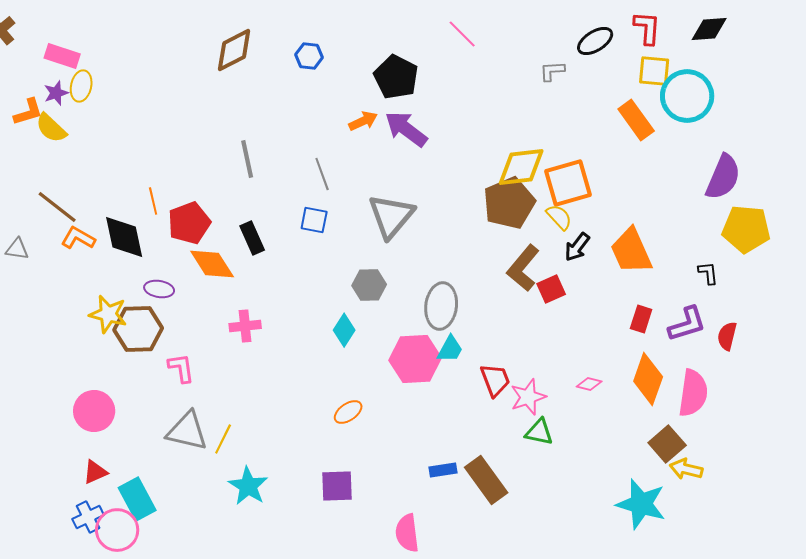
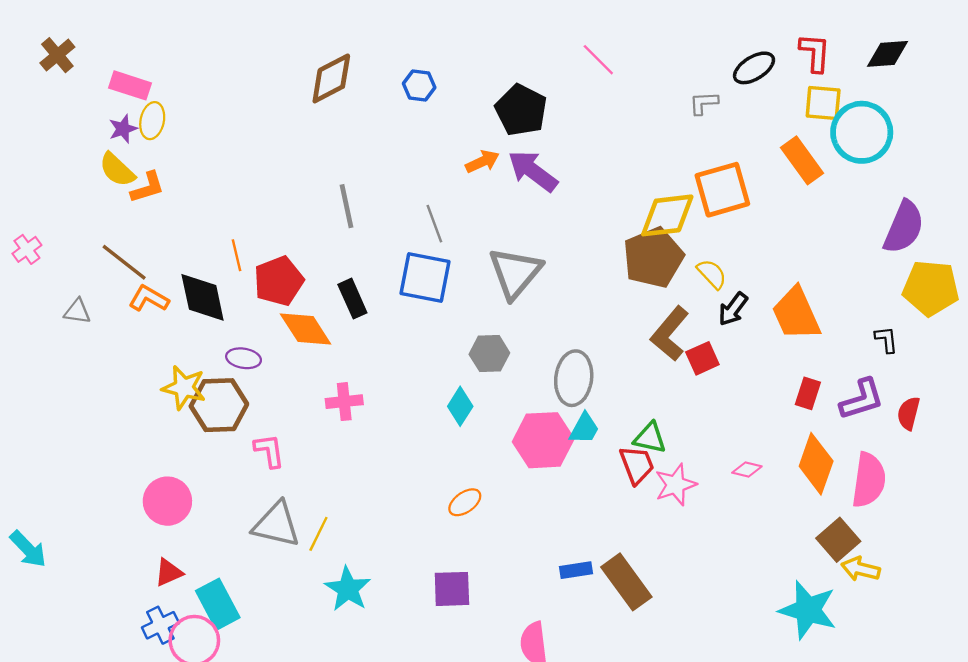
orange L-shape: (28, 112) -> (148, 187), moved
orange square: (568, 183) -> (722, 190), moved
blue square: (314, 220) -> (425, 277), size x1.6
green triangle: (539, 432) -> (650, 438), moved

